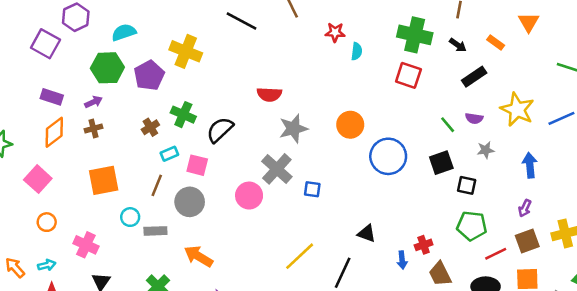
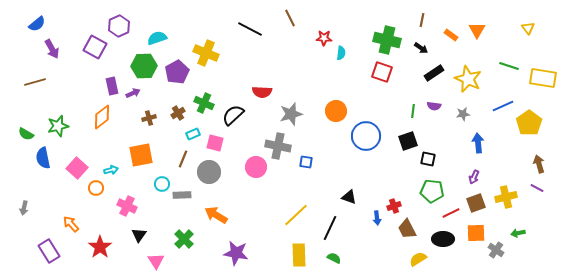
orange rectangle: (496, 42) -> (451, 35), moved
red semicircle: (269, 94) -> (262, 92), moved
purple rectangle: (52, 97) -> (112, 86), moved, turned 60
yellow star: (517, 110) -> (468, 79), moved
green line: (448, 125) -> (413, 111), turned 48
brown cross: (93, 129) -> (149, 118), moved
gray star: (486, 150) -> (463, 114), moved
gray cross: (277, 169) -> (278, 146), turned -30
pink square: (38, 179) -> (77, 168), moved
cyan arrow: (47, 265) -> (111, 170), moved

